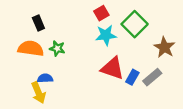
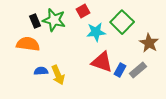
red square: (101, 13) -> (83, 11), moved
green star: (57, 48) -> (54, 20), moved, size x1.6
yellow arrow: (38, 93) -> (58, 75), moved

